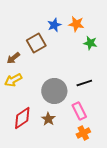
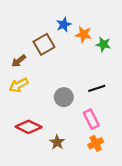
orange star: (76, 24) -> (84, 34), moved
gray circle: (54, 91) -> (64, 97), size x0.7
red diamond: (22, 118) -> (29, 127), turned 60
brown star: (48, 119) -> (57, 142), moved

